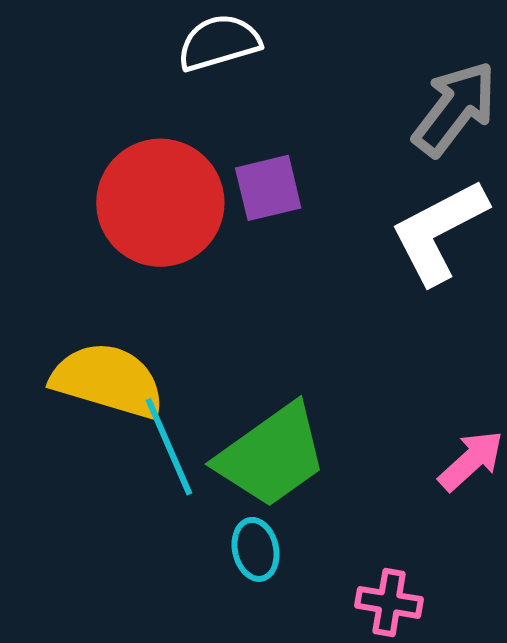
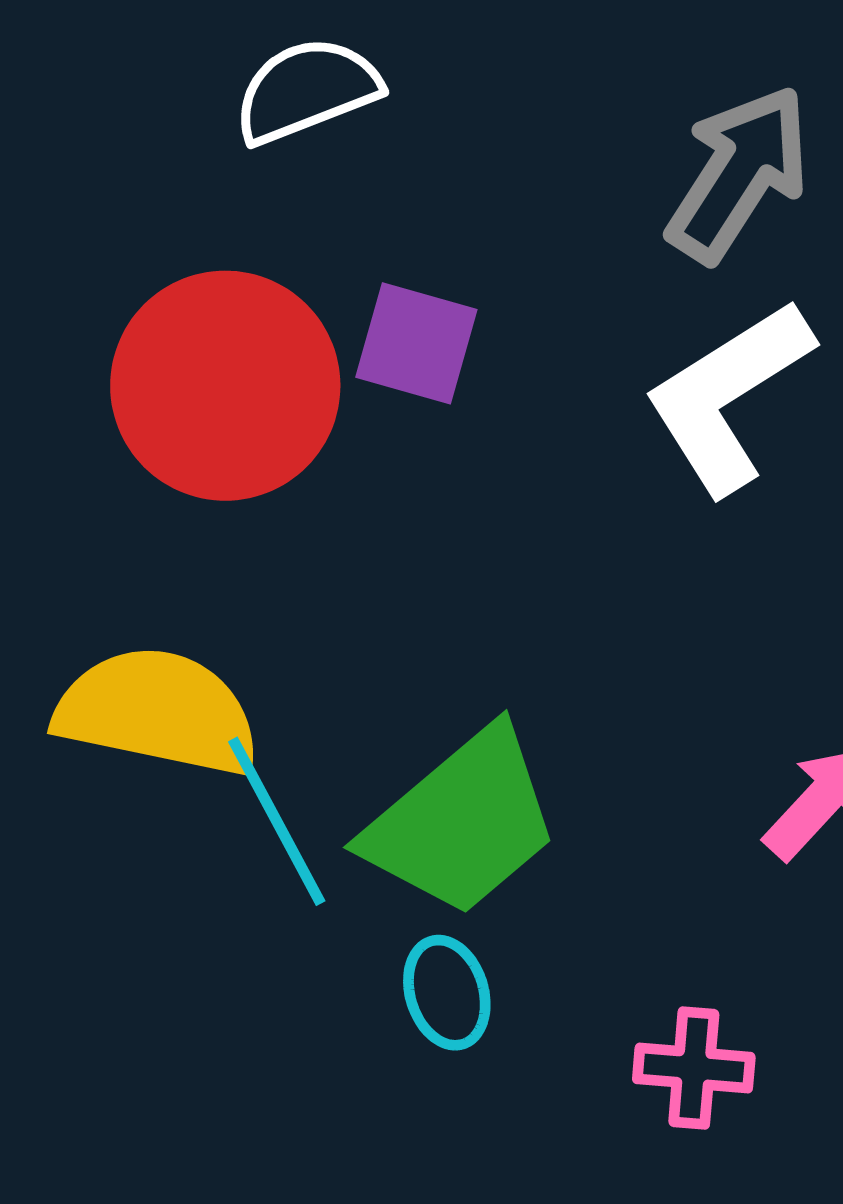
purple square: (268, 188) -> (416, 343), turned 34

